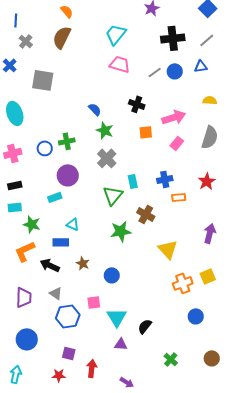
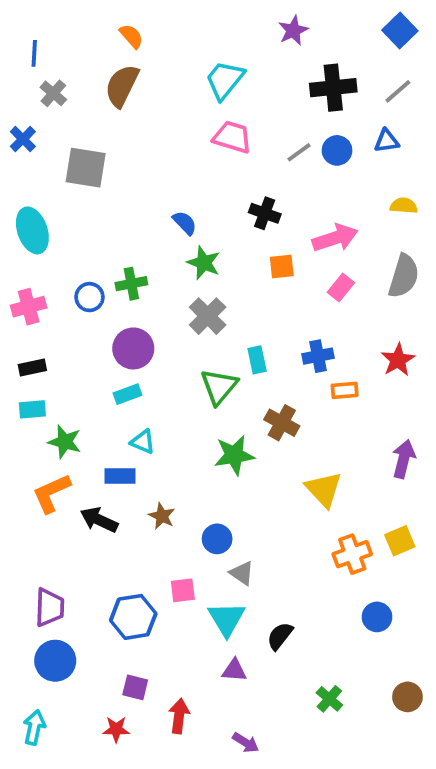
cyan rectangle: (55, 197) -> (128, 394), moved
gray triangle: (56, 293) -> (242, 573), moved
purple trapezoid: (24, 297) -> (50, 607), moved

